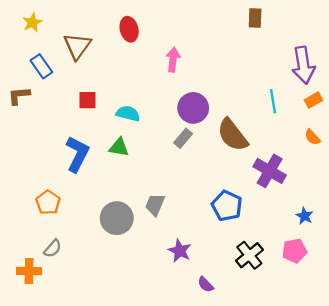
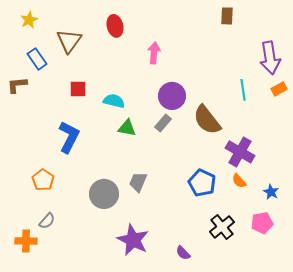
orange semicircle: (312, 137) -> (239, 181), moved
green triangle: (119, 147) -> (127, 128), moved
purple star: (180, 251) -> (133, 240), moved, size x1.5

